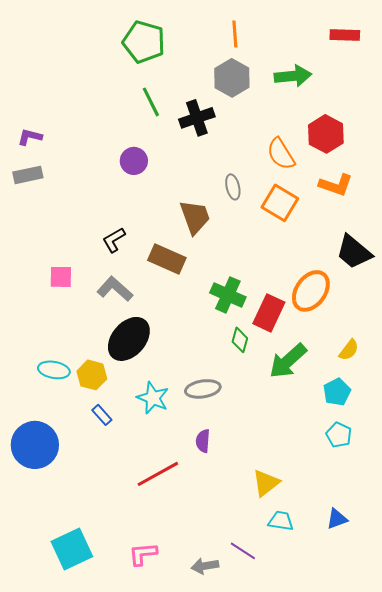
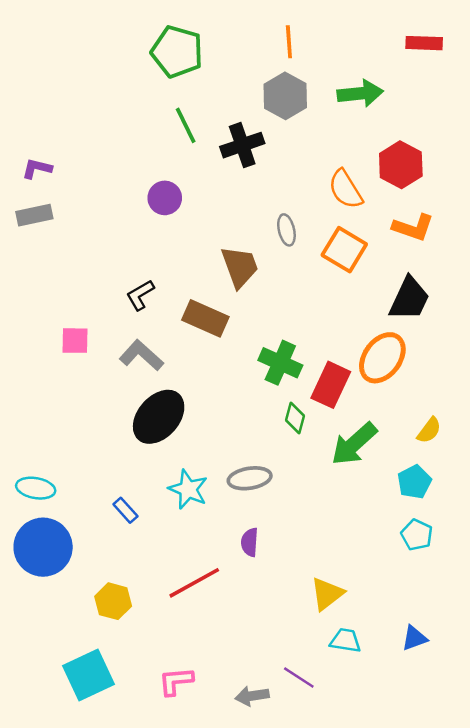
black trapezoid: (354, 252) -> (409, 299), moved, turned -105
cyan ellipse: (54, 370) -> (36, 488), moved
yellow hexagon: (92, 375) -> (113, 601), moved

